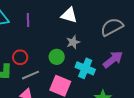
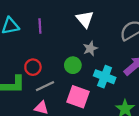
white triangle: (69, 15) -> (85, 19), turned 36

